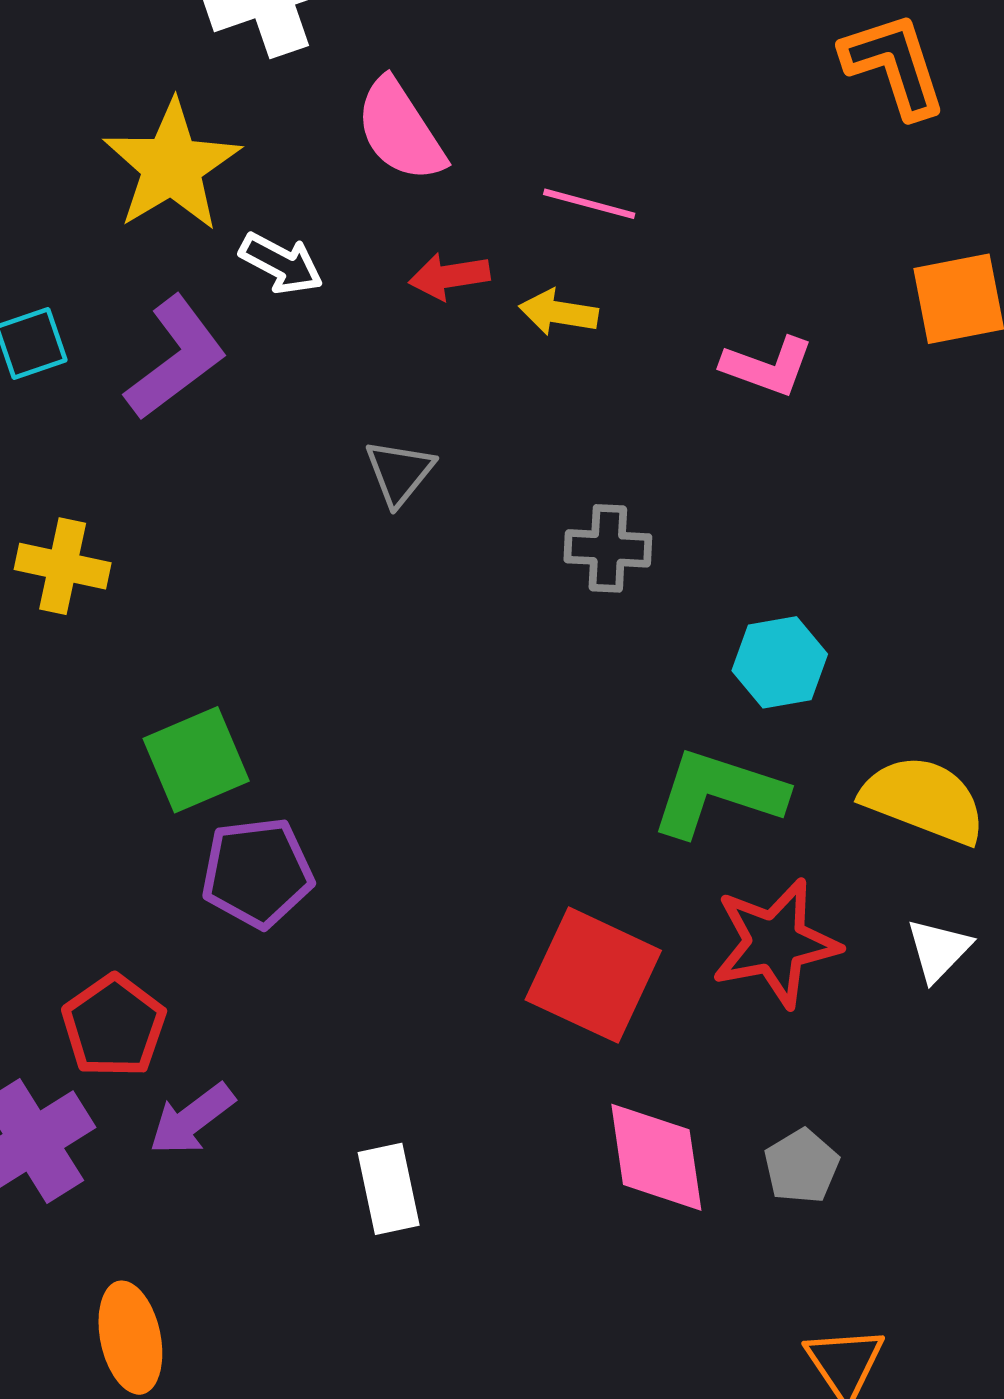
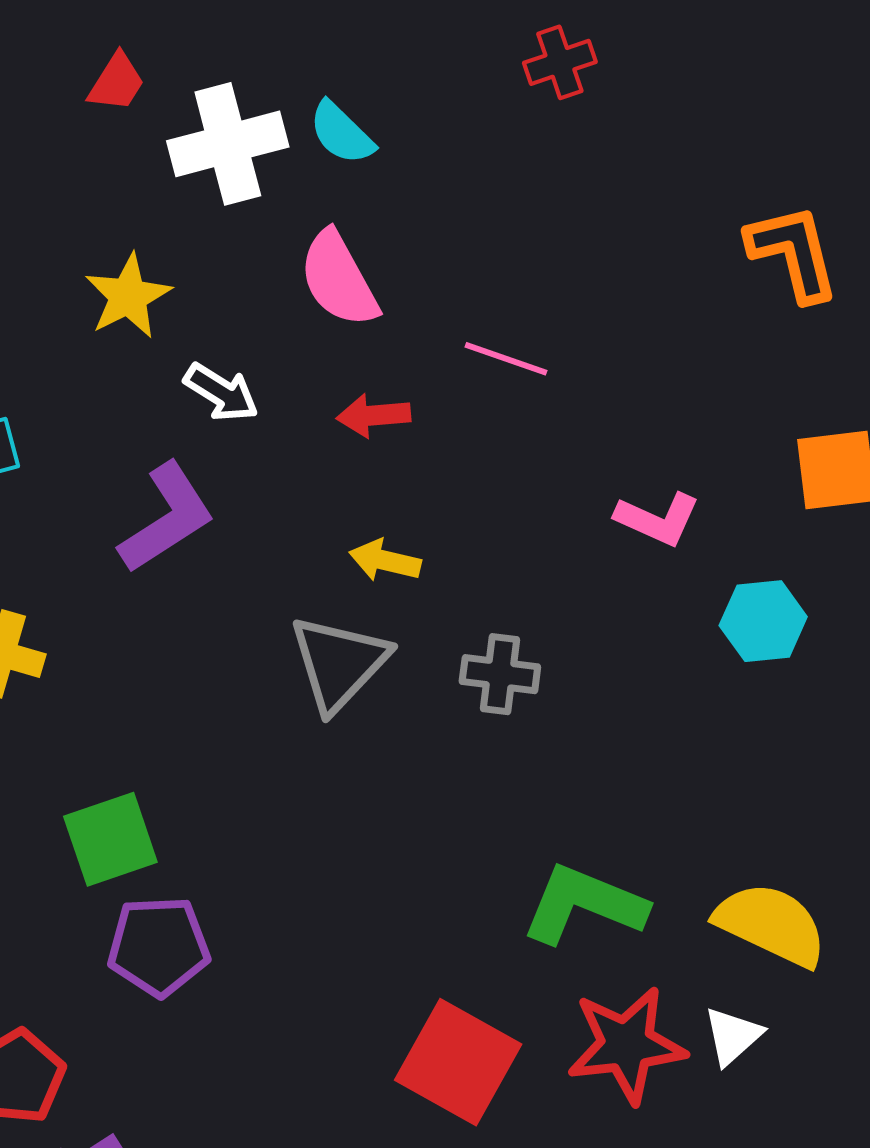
yellow star: (172, 166) -> (128, 296), size x0.7
yellow arrow: (559, 312) -> (385, 561), moved
purple L-shape: (176, 358) -> (167, 518), moved
gray triangle: (399, 472) -> (339, 663), moved, size x1.6
cyan hexagon: (780, 662) -> (763, 621), moved
white triangle: (938, 950) -> (733, 1036), moved

